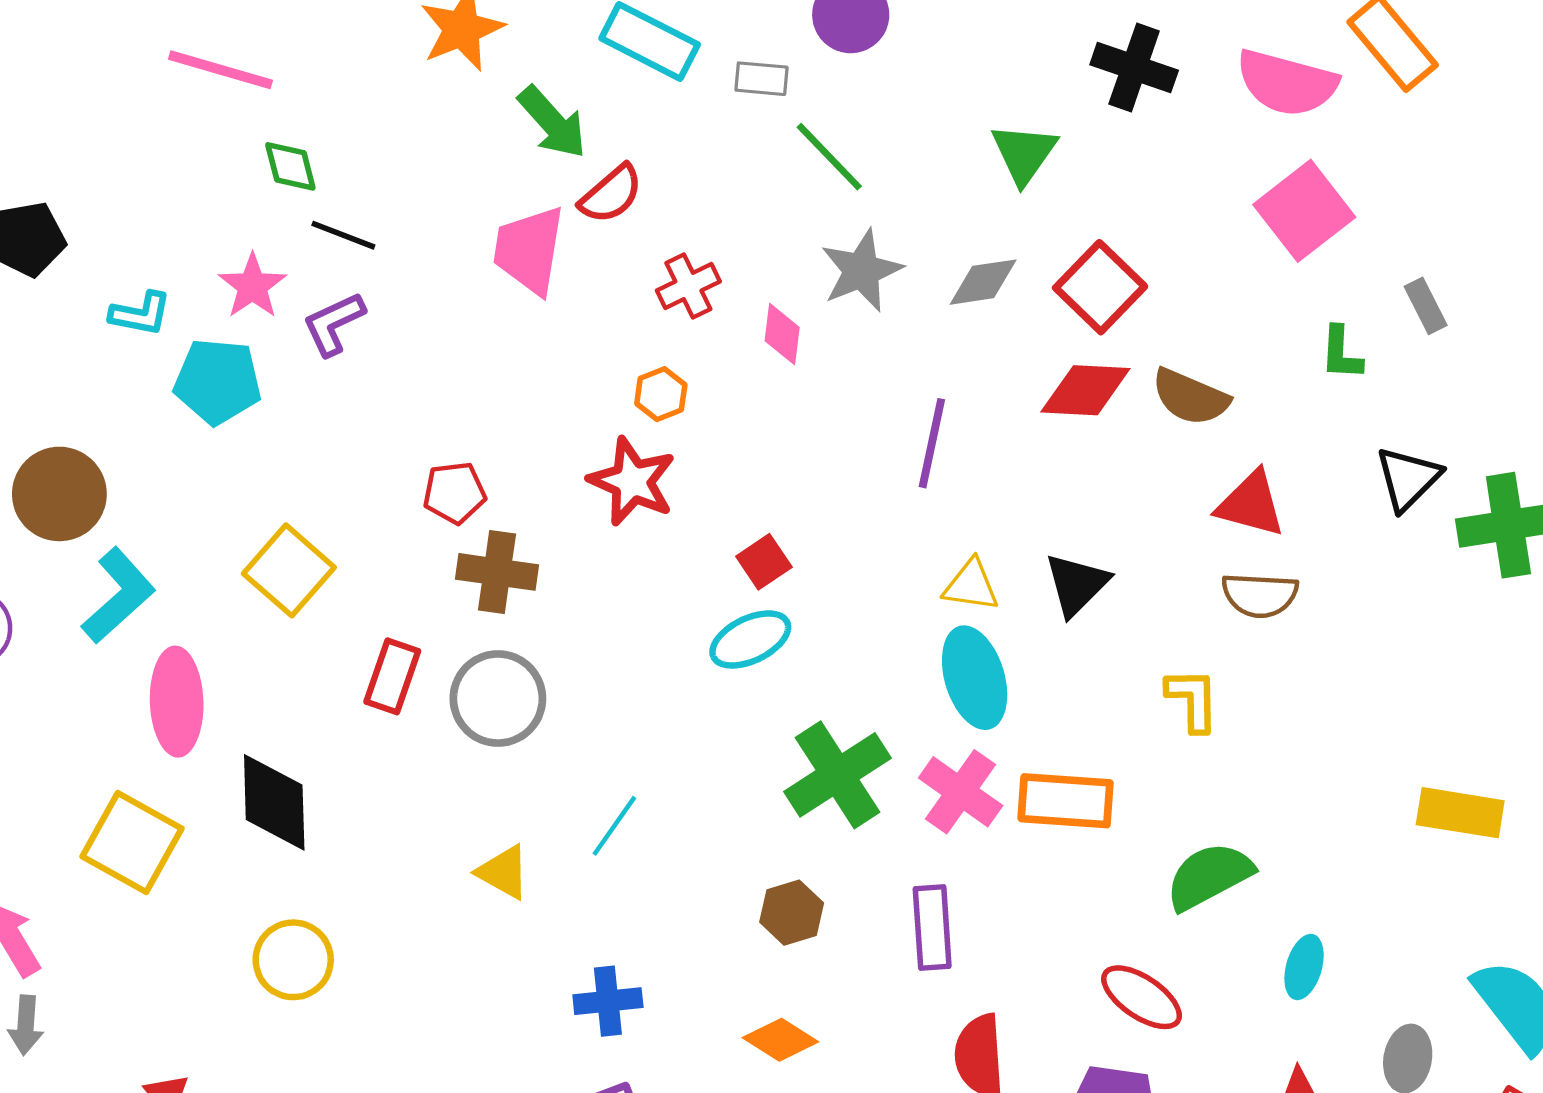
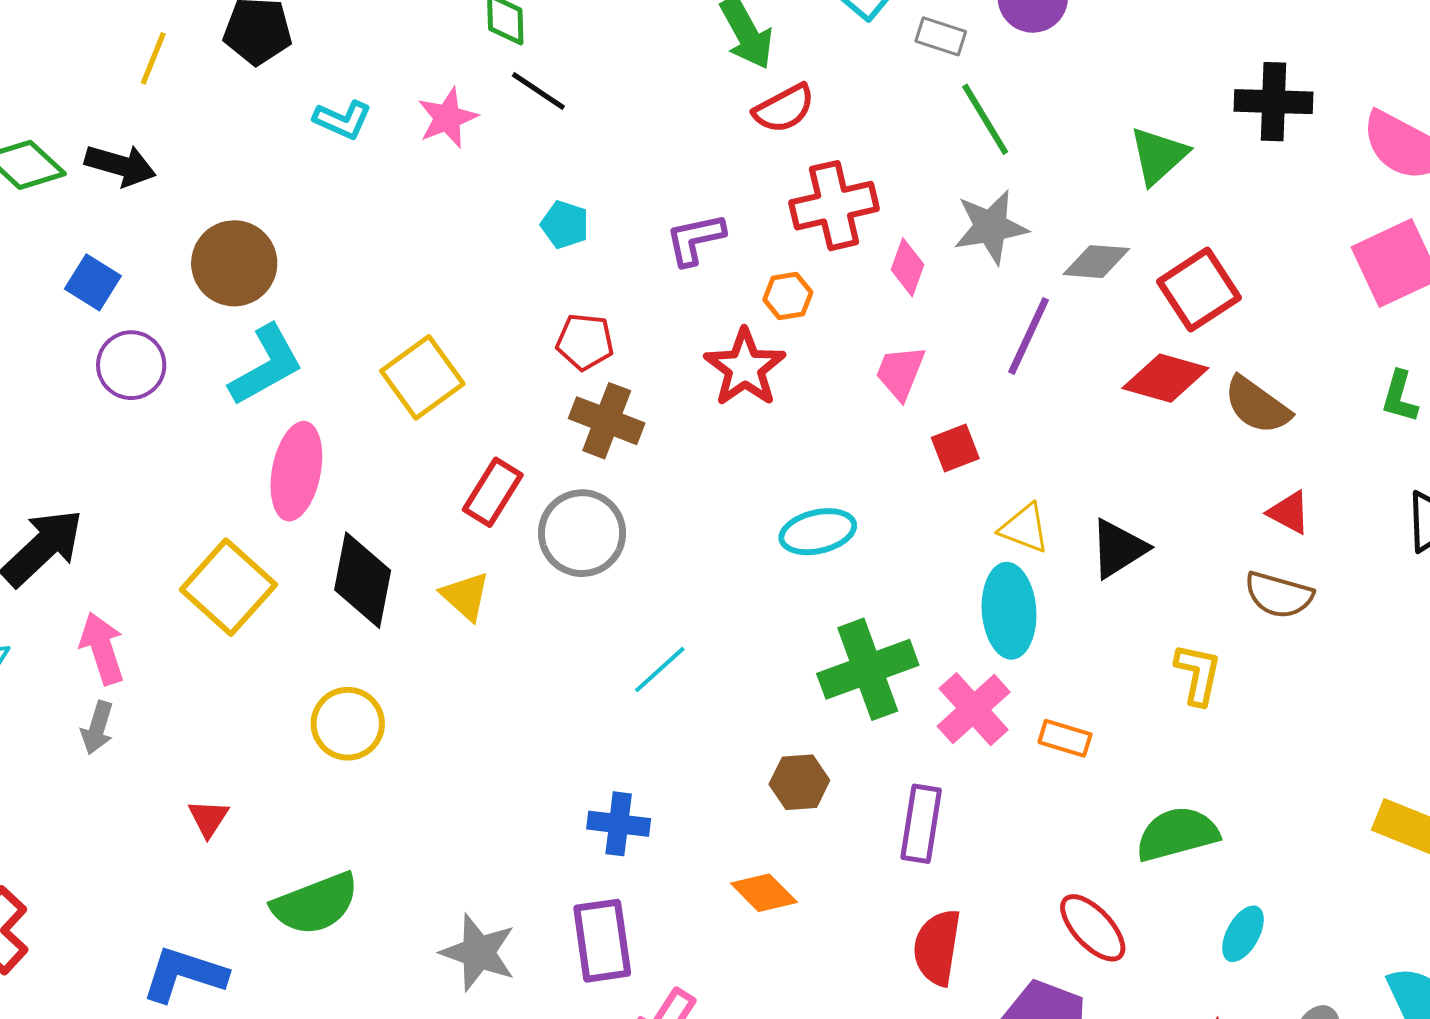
black cross: (1134, 67) -> (1273, 102), turned -30
pink trapezoid: (529, 250) -> (900, 372), moved, size x0.7
red cross: (688, 286) -> (834, 206), size x1.5
purple L-shape: (334, 324) -> (695, 239), moved
cyan pentagon: (218, 381) -> (565, 225), moved, size x0.6
purple line: (932, 443) -> (1029, 336), moved
red triangle: (1251, 504) -> (1289, 512), size x0.7
red square: (764, 562) -> (955, 448), moved
orange rectangle: (1066, 801) -> (1065, 738), size x0.6
yellow triangle: (503, 872) -> (465, 596), moved

